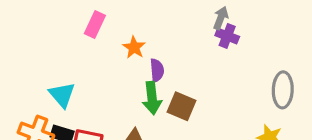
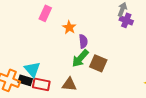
cyan triangle: (62, 95) -> (32, 69), moved
green arrow: (152, 98) -> (80, 58), turned 48

